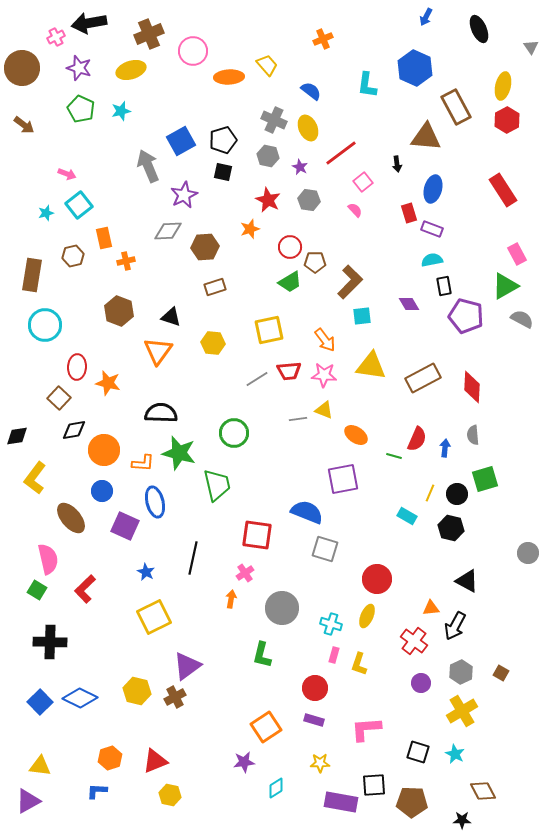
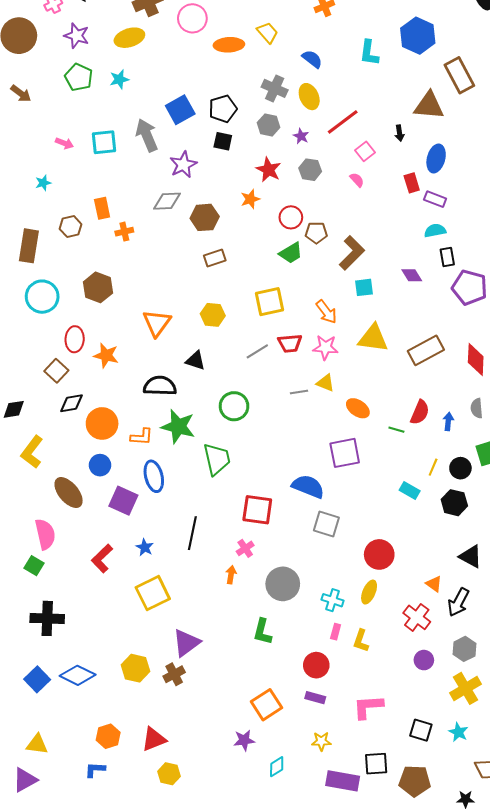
cyan square: (79, 205) -> (104, 142), moved, turned 32
brown hexagon: (119, 311) -> (98, 287), moved
black triangle: (171, 317) -> (195, 361), moved
red L-shape: (85, 589) -> (102, 559), moved
orange triangle: (431, 608) -> (434, 584), turned 42

